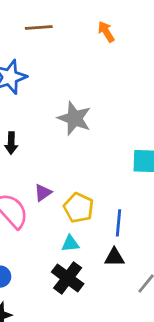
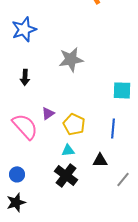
gray star: (74, 118) -> (71, 59), turned -30
blue line: (119, 223) -> (113, 128), moved

